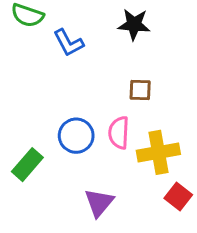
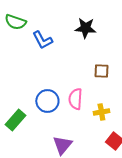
brown square: (140, 90) -> (101, 71), moved
yellow cross: (158, 152) -> (101, 112), size x0.6

